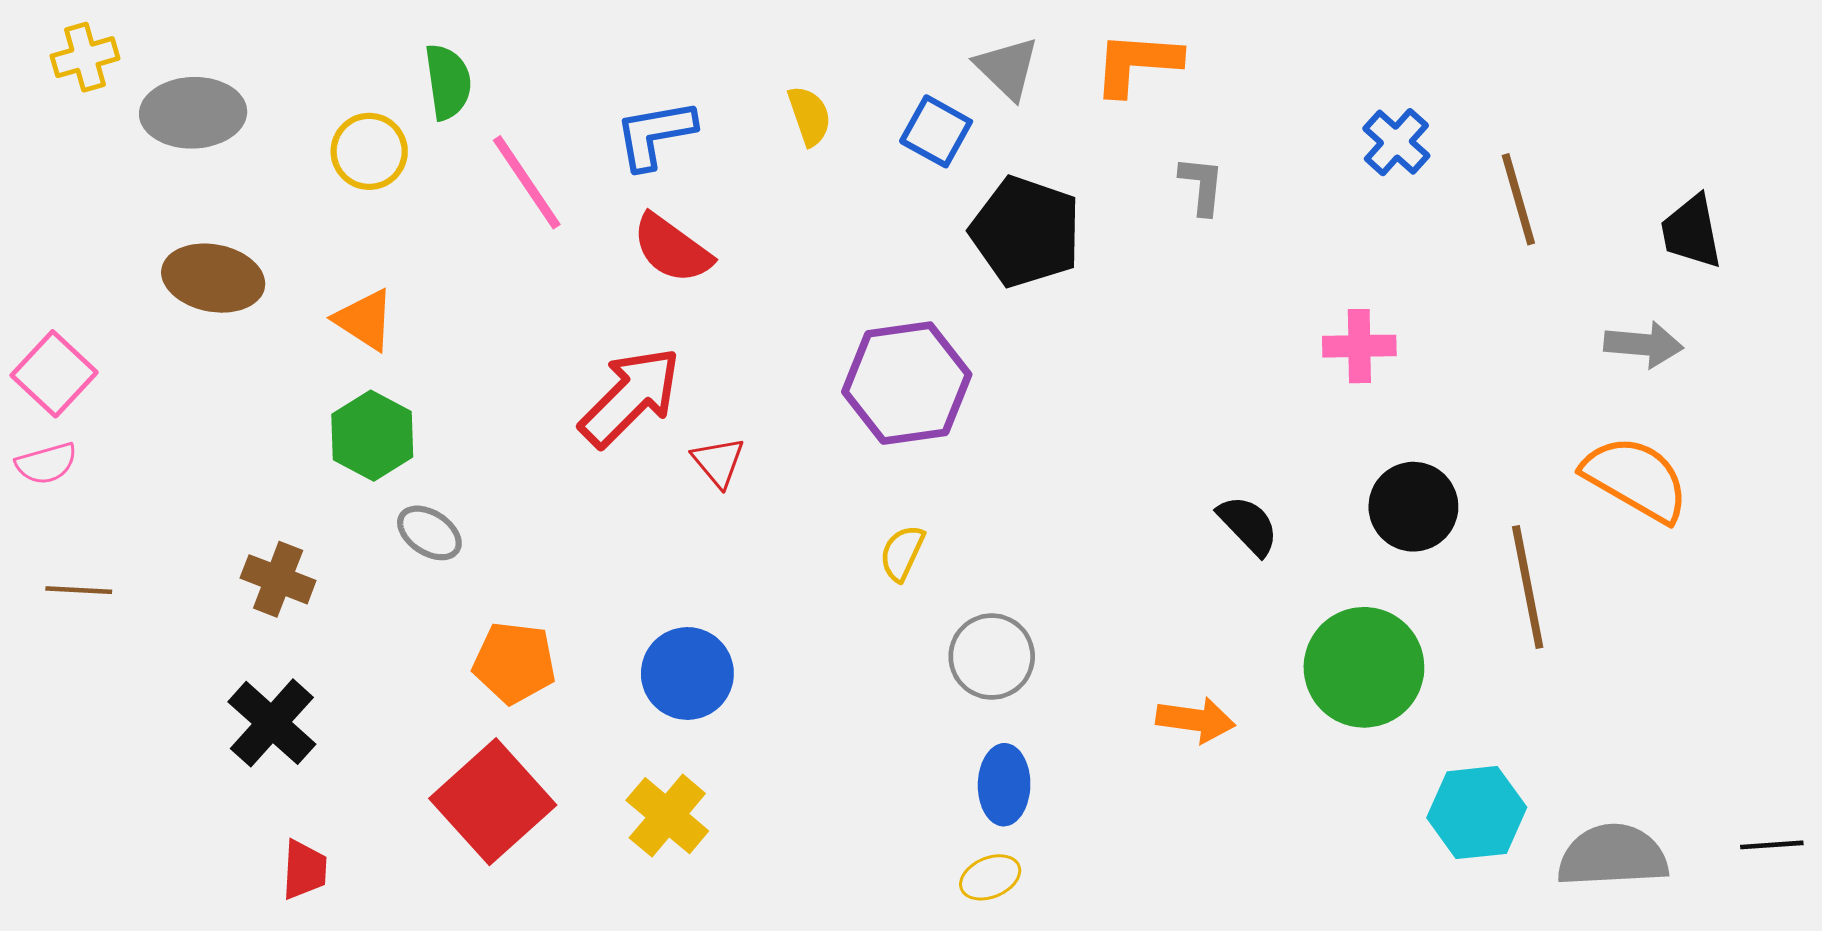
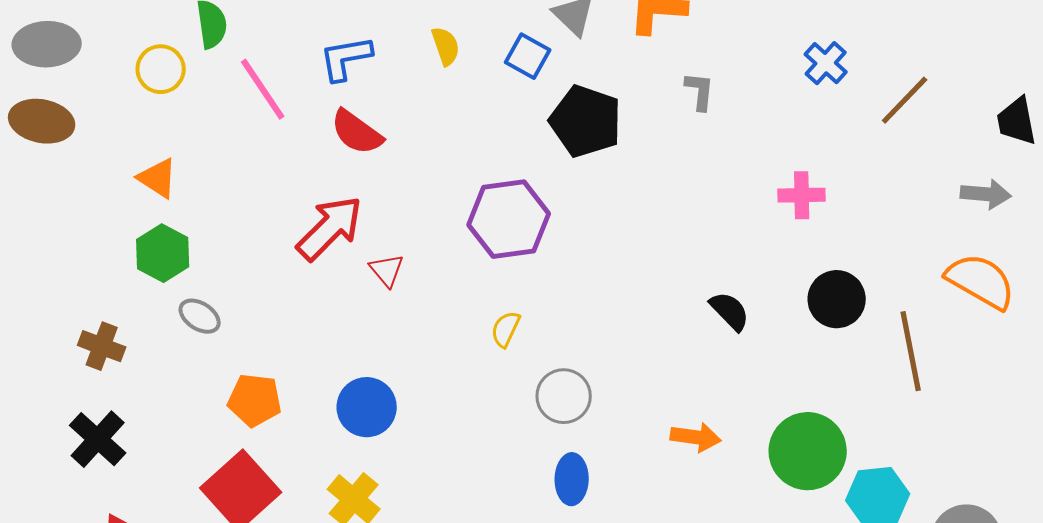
brown line: (1518, 199) -> (905, 100), turned 60
brown ellipse: (213, 278) -> (42, 121), moved
green circle: (1364, 667) -> (808, 451), moved

